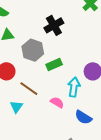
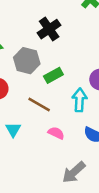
brown line: (29, 89) -> (39, 104), moved
pink semicircle: (57, 102) -> (56, 133), moved

